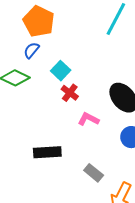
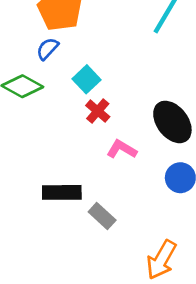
gray rectangle: (94, 173) -> (102, 216), moved

